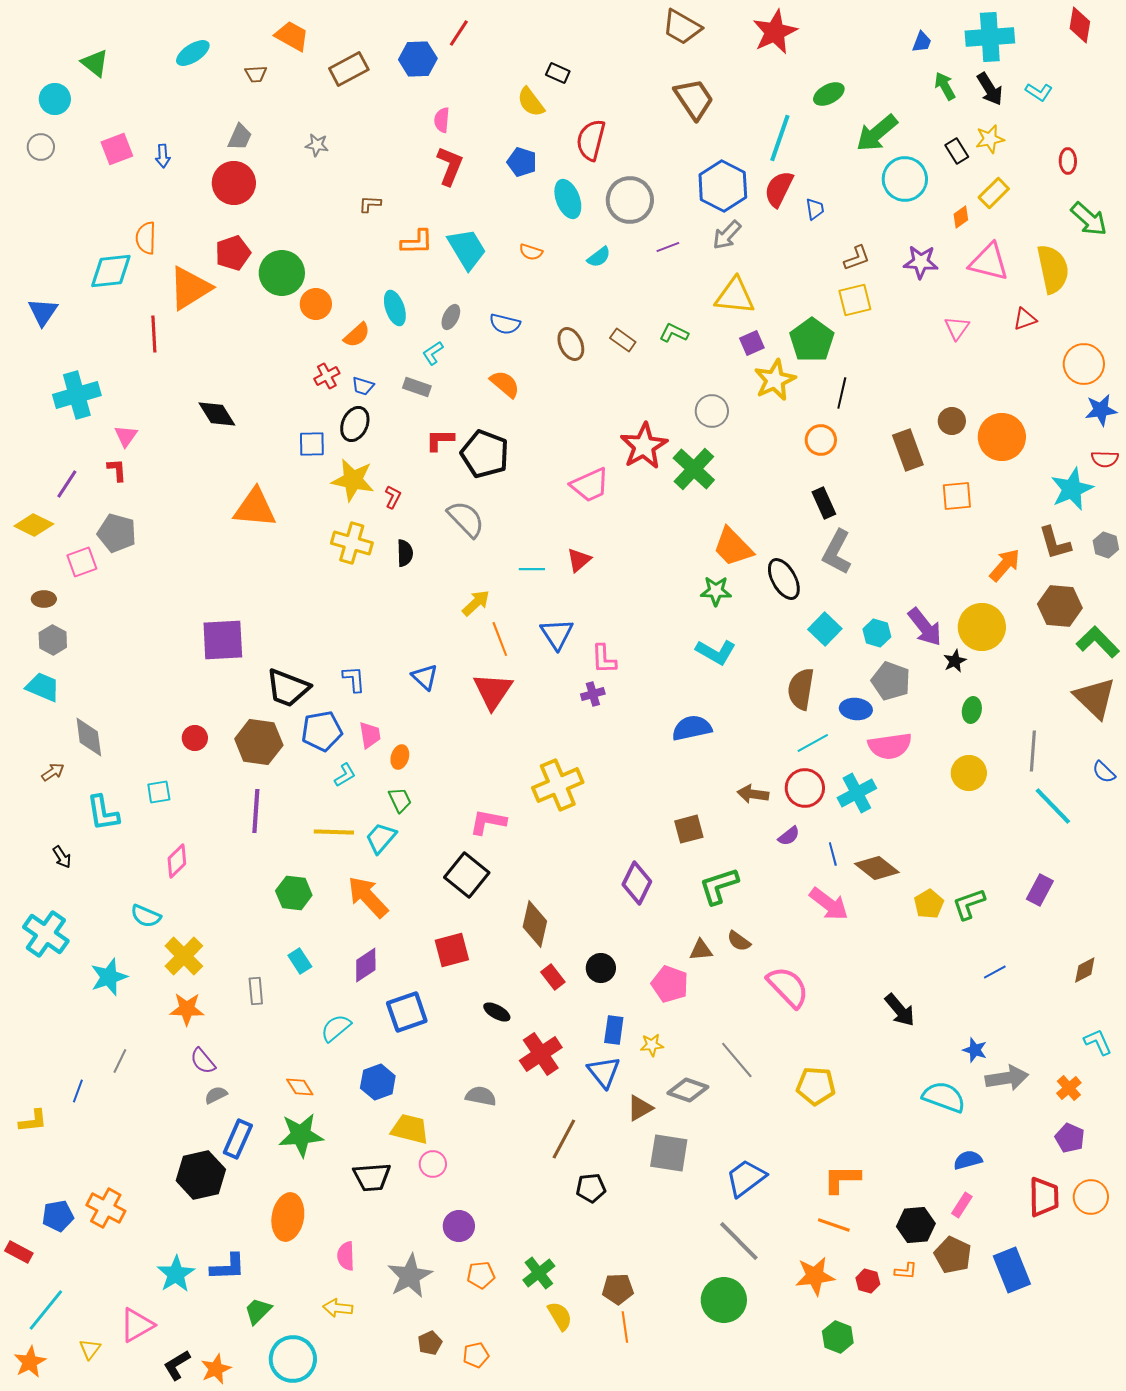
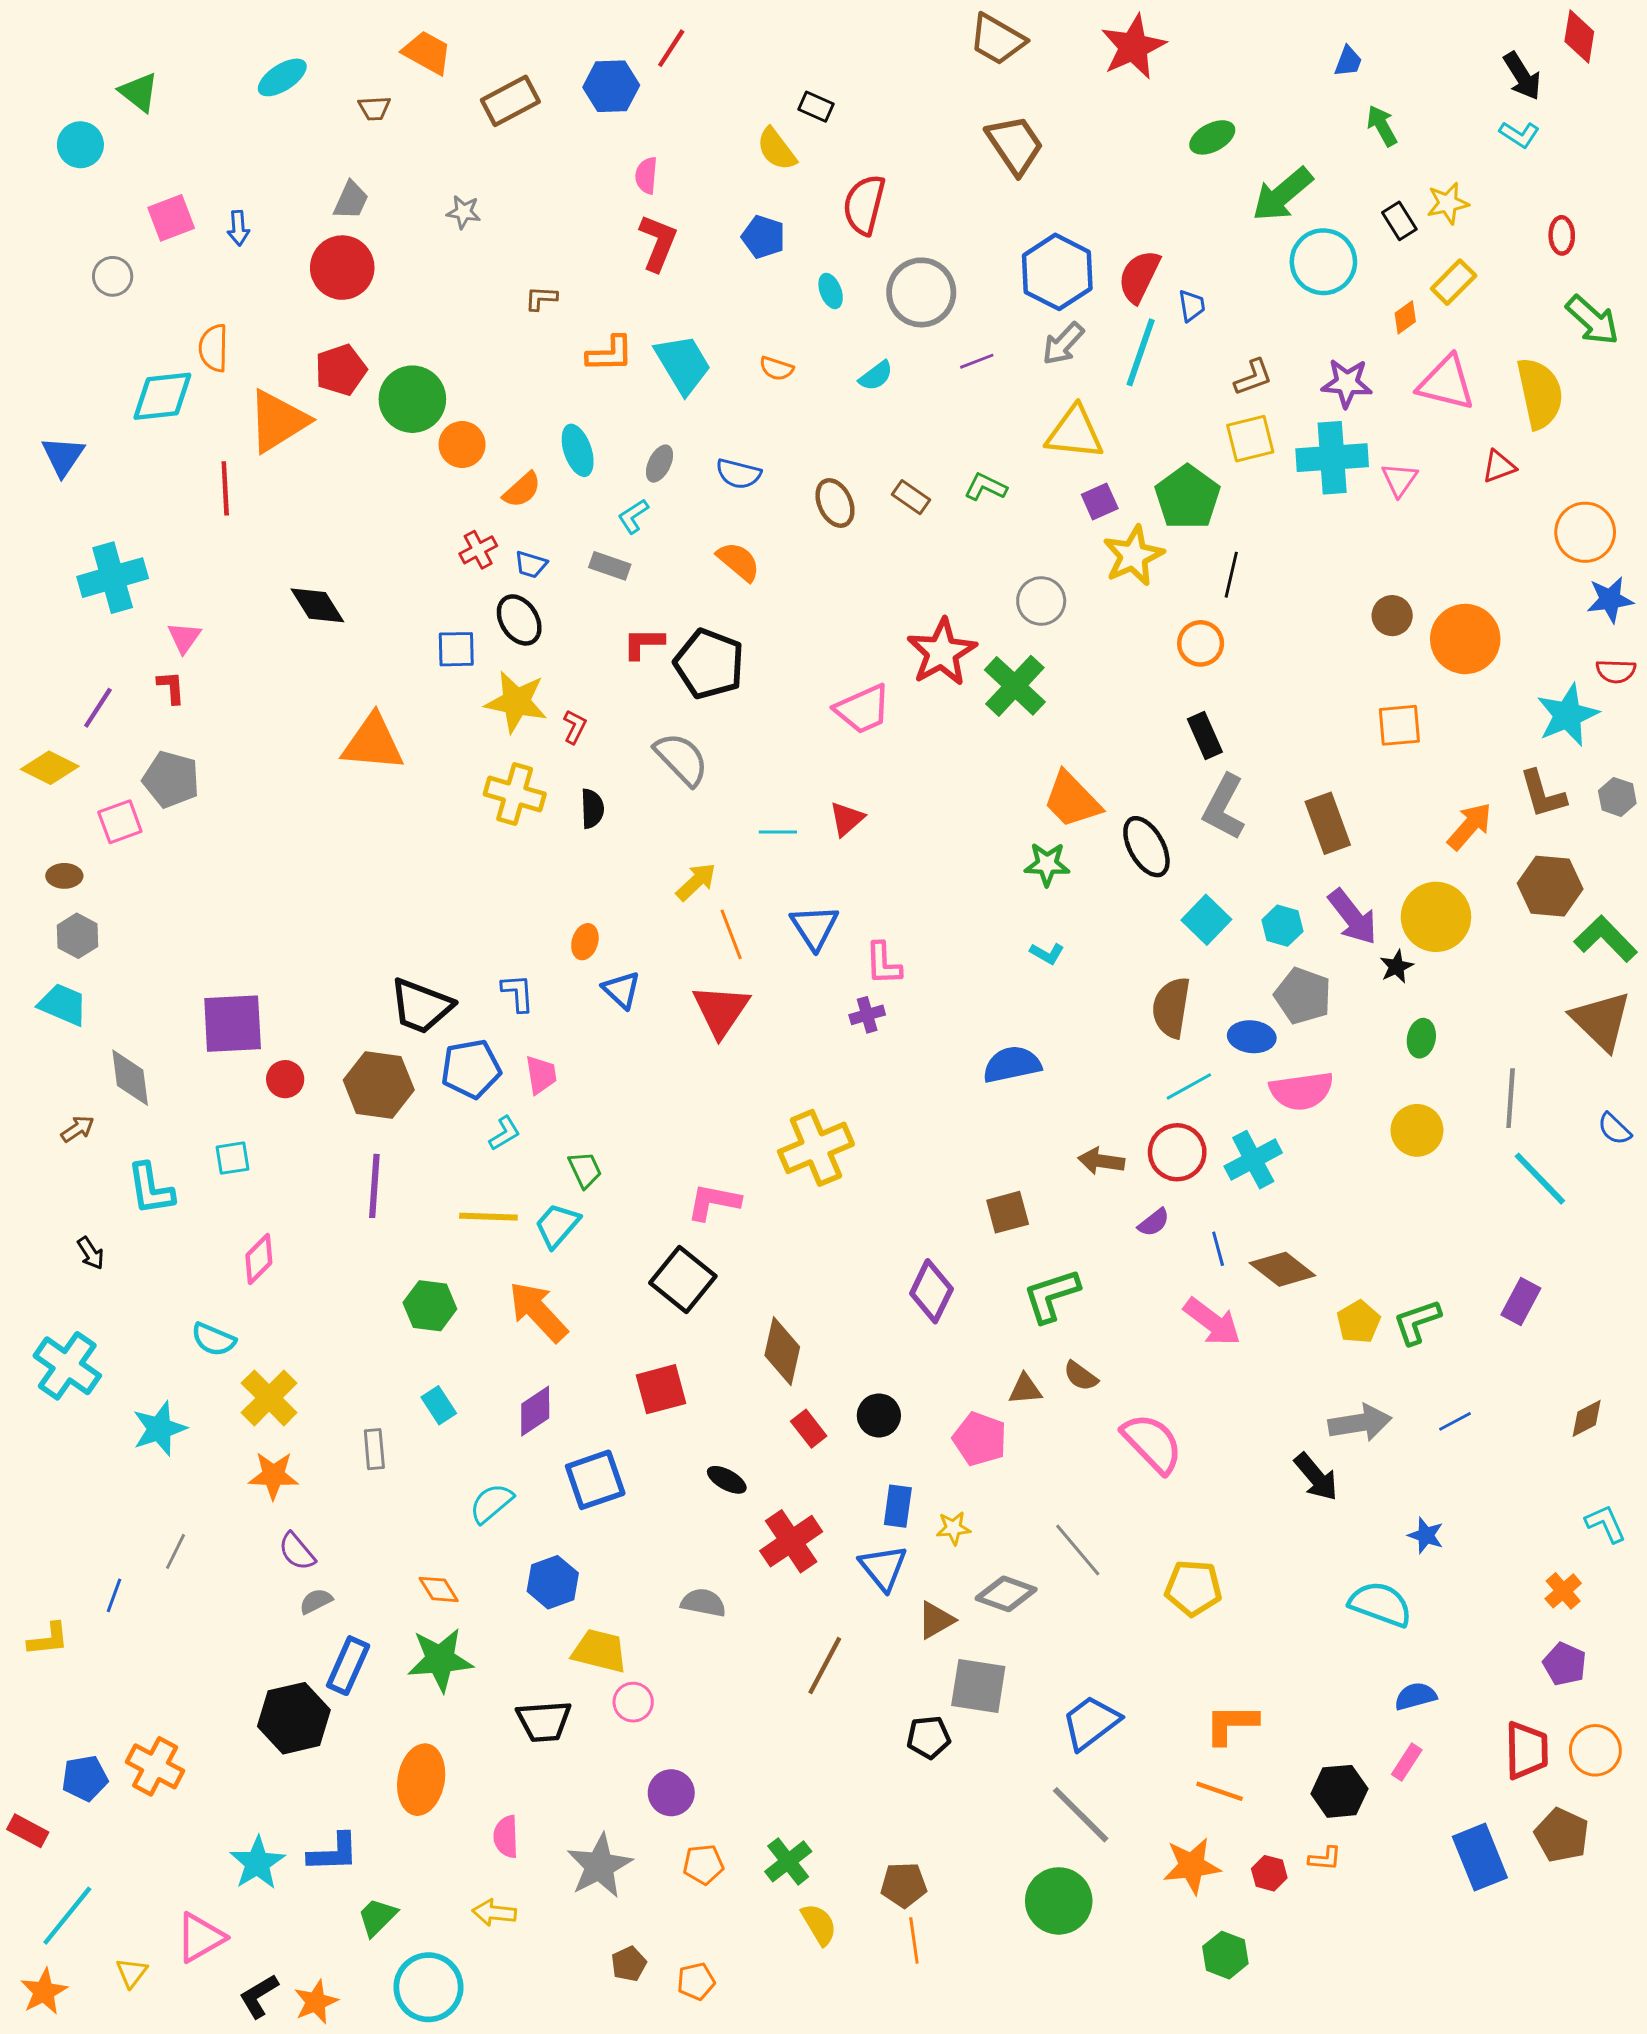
cyan cross: (990, 37) -> (1332, 458), moved
black arrow: (990, 89) -> (1522, 76), moved
cyan line: (780, 138) -> (1141, 352), moved
gray circle: (41, 147) -> (113, 276), moved
cyan ellipse: (568, 199) -> (831, 291), size x0.6
black ellipse: (355, 424) -> (519, 620), turned -56
brown rectangle: (908, 450) -> (1328, 823), moved
purple square: (223, 640) -> (233, 1024), moved
cyan L-shape: (716, 652) -> (1047, 953), size x0.6
orange ellipse: (400, 757) -> (585, 942), moved
gray arrow: (1007, 1078) -> (1360, 1423), moved
black pentagon: (591, 1188) -> (929, 1737), moved
brown pentagon: (953, 1255) -> (1562, 1835), moved

